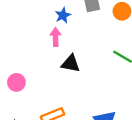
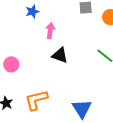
blue star: (63, 15) -> (32, 12), moved

